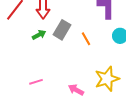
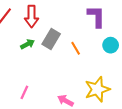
pink line: (36, 82) -> (24, 92), turned -48

